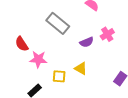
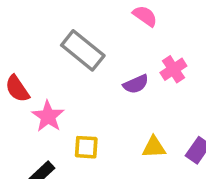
pink star: (38, 59) -> (48, 116), turned 30
yellow triangle: (81, 68) -> (154, 147), moved, turned -32

